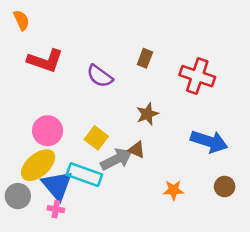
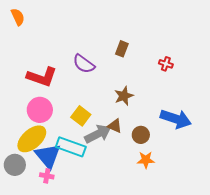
red L-shape: (45, 61) -> (42, 77), moved
red cross: (197, 76) -> (166, 64), size x0.5
brown circle: (225, 187) -> (141, 135), moved

